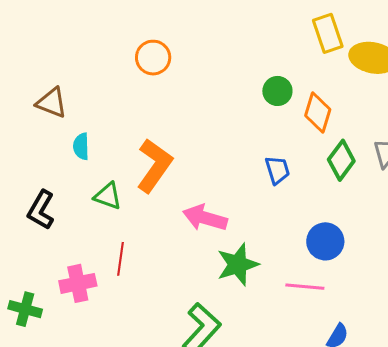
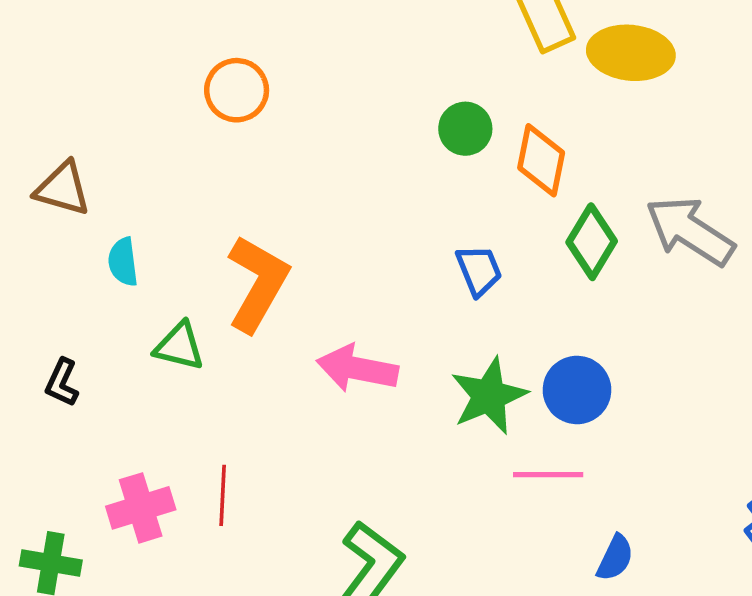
black L-shape: (41, 210) -> (62, 383), size x0.7
red line: (121, 259) -> (223, 495), moved
green star: (238, 264) -> (489, 396), moved

